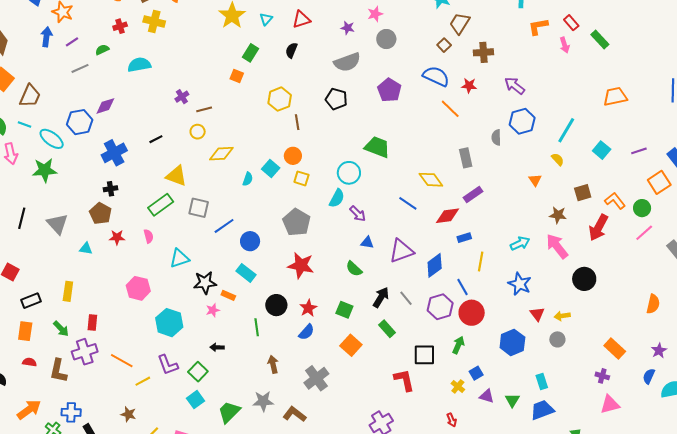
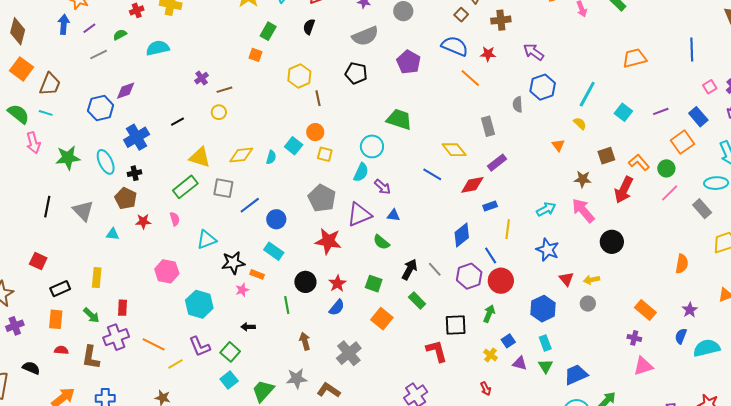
cyan ellipse: (52, 139) -> (106, 162), moved, turned 30
yellow diamond: (221, 154) -> (241, 155), moved
purple triangle: (401, 251) -> (359, 214), moved
cyan rectangle: (542, 382) -> (545, 343), moved

